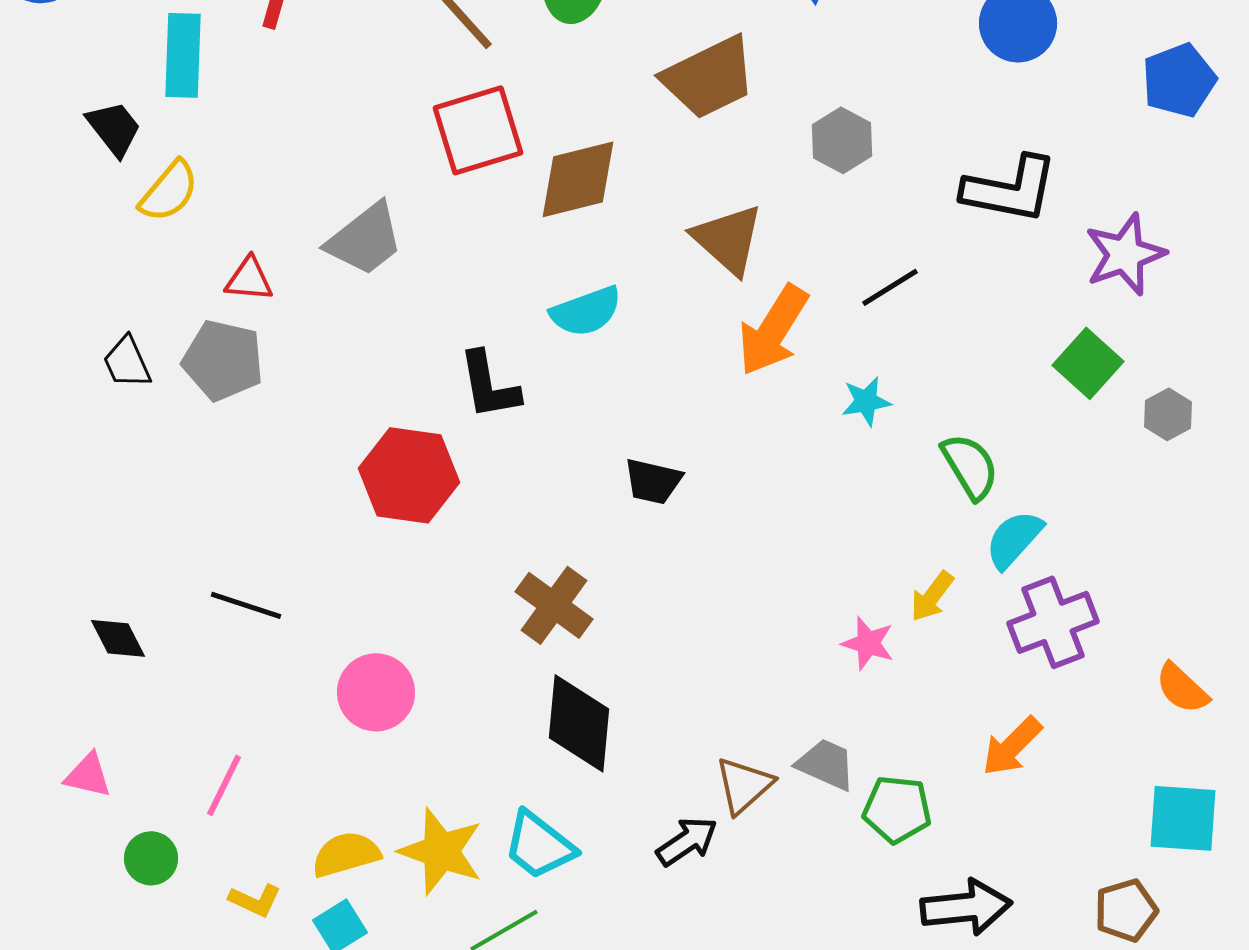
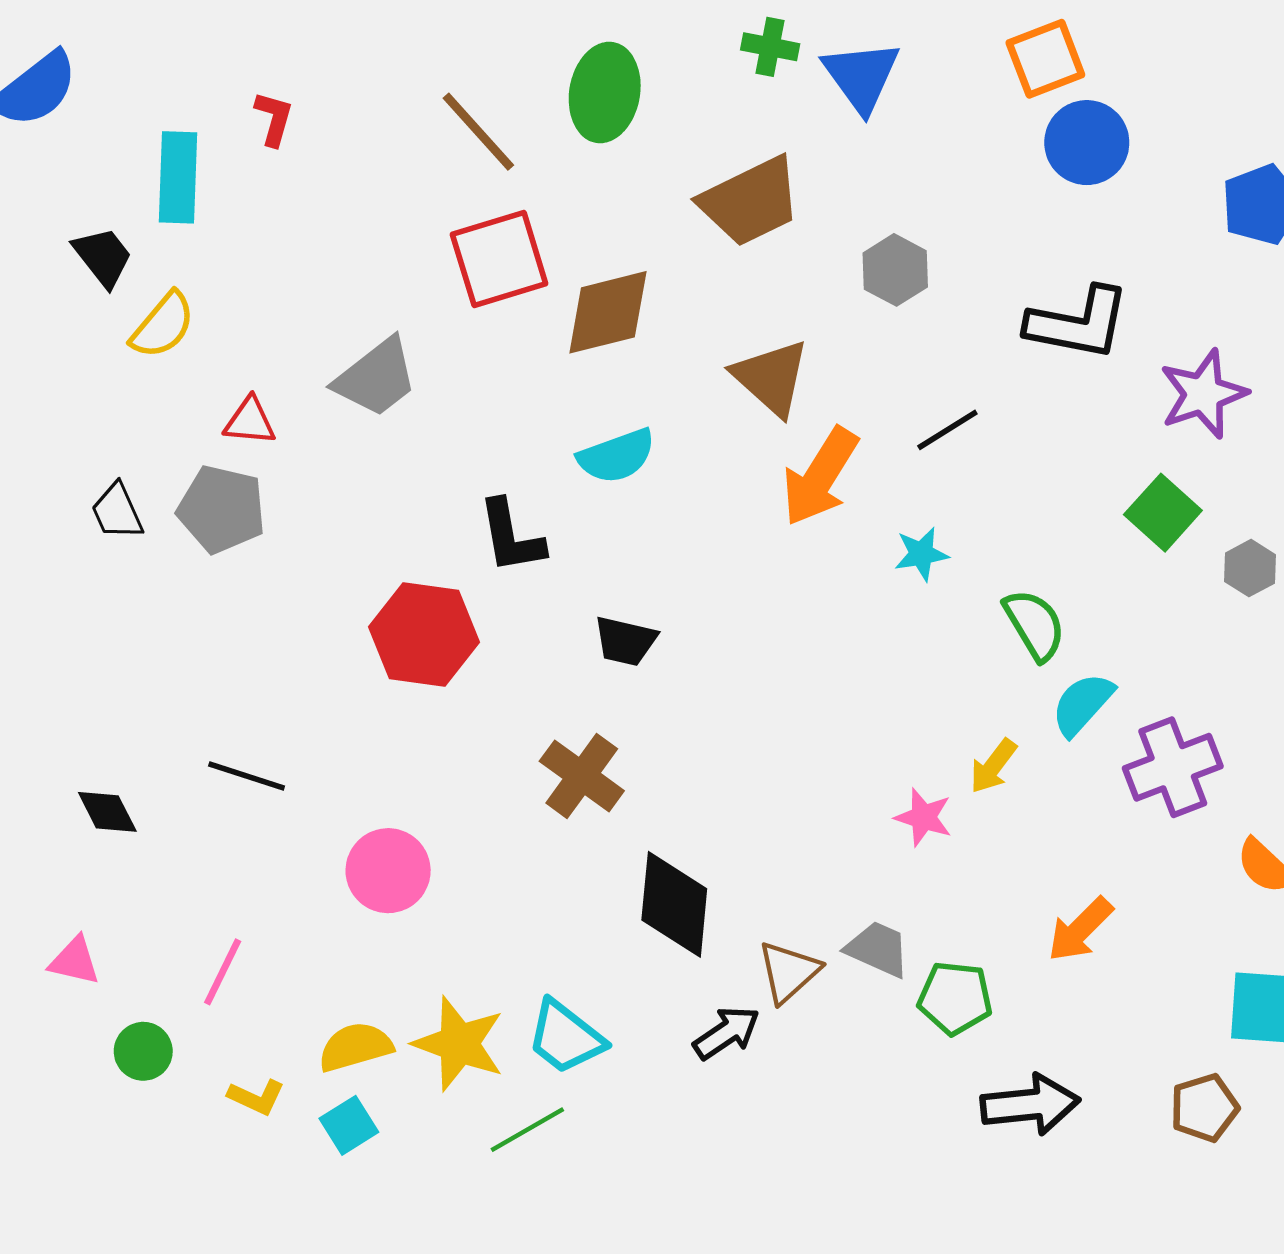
black trapezoid: (653, 481) -> (625, 641), moved
purple cross: (1053, 622) -> (1173, 767), moved
black diamond: (579, 723) -> (674, 904), moved

